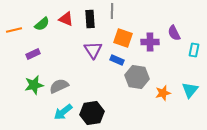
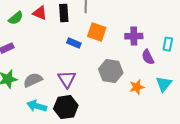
purple semicircle: (174, 33) -> (148, 57), moved
purple cross: (150, 42) -> (134, 36), moved
purple triangle: (93, 50) -> (67, 79), moved
blue rectangle: (117, 60) -> (74, 43), moved
cyan arrow: (63, 112) -> (37, 106), turned 54

